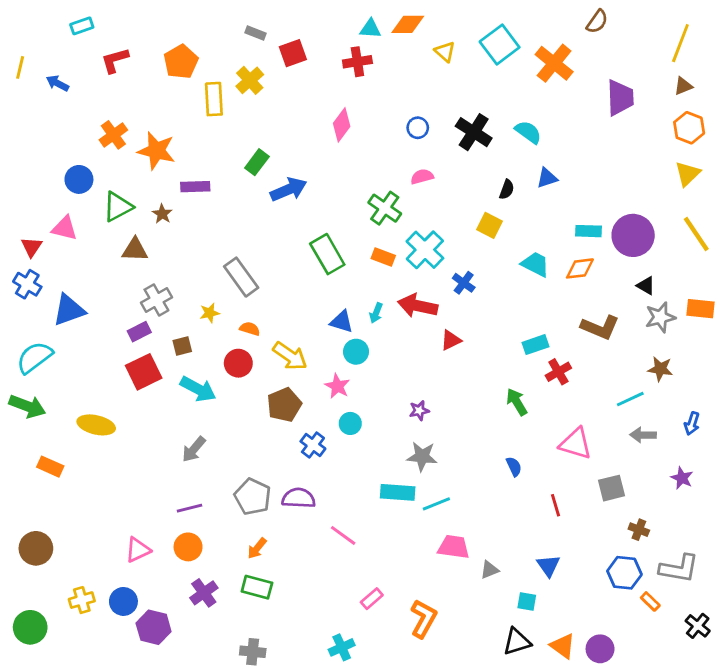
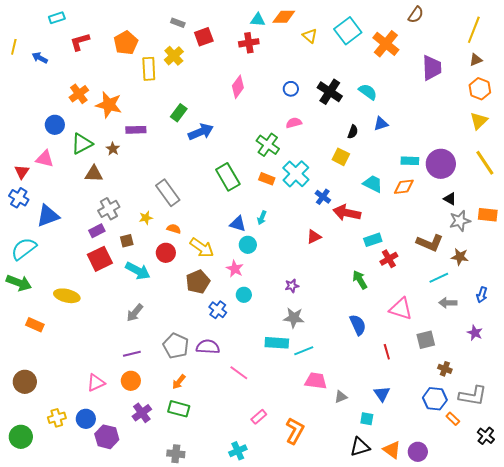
red arrow: (418, 306) -> (347, 213), moved
brown L-shape: (600, 327) -> (430, 243), moved
blue semicircle: (514, 467) -> (358, 325), size x1.5

